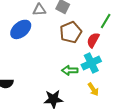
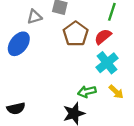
red semicircle: (93, 40) -> (103, 37), turned 35
green arrow: (70, 70) -> (87, 92), moved

